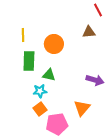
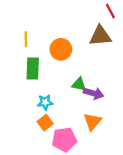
brown triangle: (89, 32) -> (100, 36), size x1.5
green triangle: (49, 75) -> (79, 84), moved
purple arrow: (95, 80) -> (94, 93), moved

